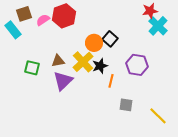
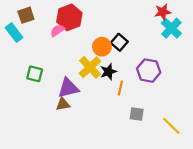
pink semicircle: (43, 20) -> (57, 30), moved
brown triangle: (58, 61) -> (63, 104), moved
purple triangle: (63, 81) -> (68, 88), turned 30

